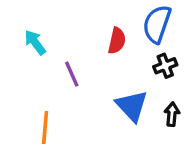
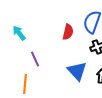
purple line: (72, 74) -> (35, 59), moved

